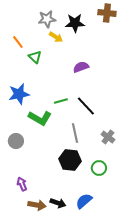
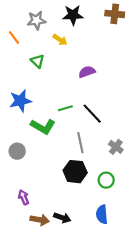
gray star: (47, 19) -> (36, 20), moved
black star: (75, 23) -> (73, 15), moved
orange line: (18, 42) -> (14, 38), moved
blue semicircle: (84, 201) -> (102, 214), moved, turned -54

